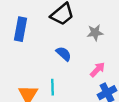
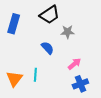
gray star: (95, 33) -> (68, 32), moved

